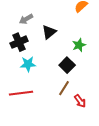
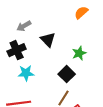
black triangle: (49, 32) -> (48, 40), turned -35

